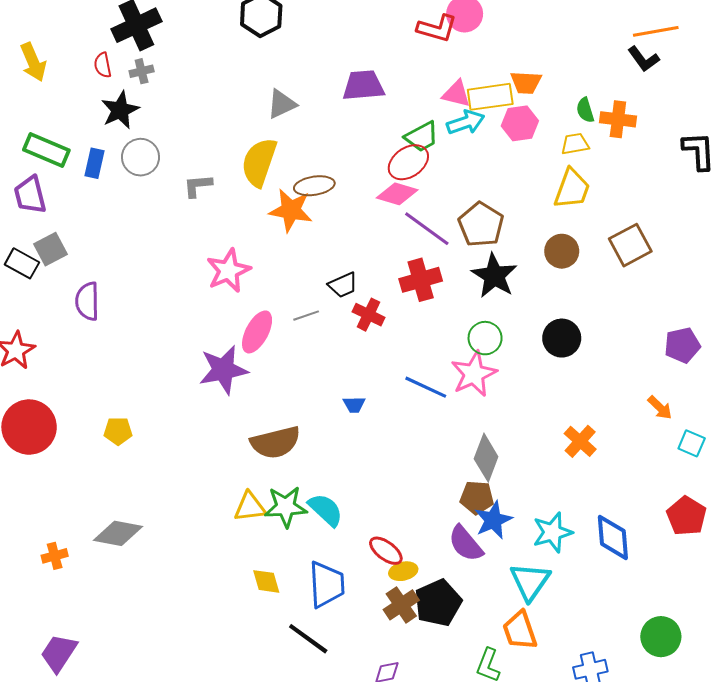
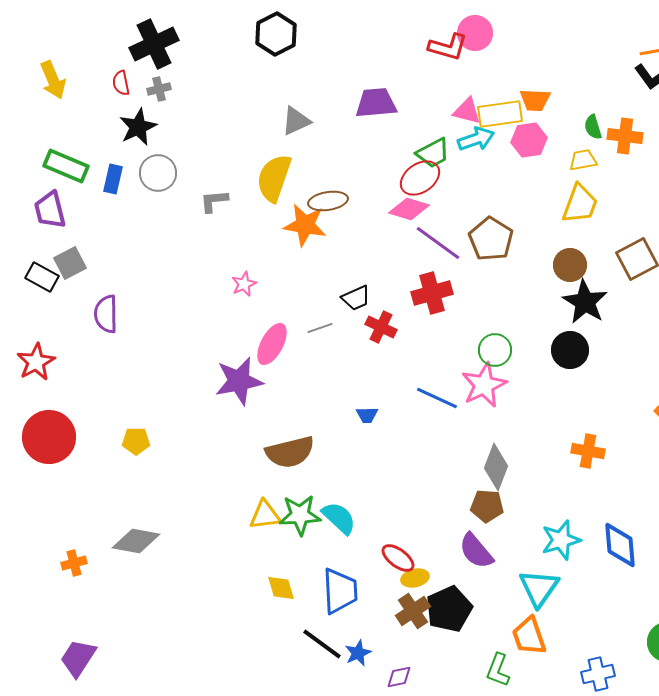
pink star: (228, 271) -> (244, 284), size x0.6
black star: (494, 276) -> (585, 302), moved
orange cross: (580, 441) -> (588, 451), turned -32
blue star: (493, 520) -> (358, 653), moved, size x0.7

